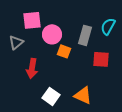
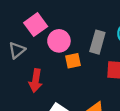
pink square: (32, 20) -> (36, 25), turned -30
orange square: (64, 51) -> (73, 61), turned -32

